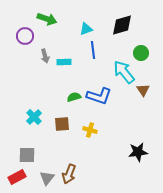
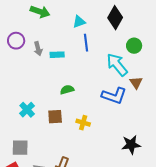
black diamond: (122, 25) -> (115, 18), turned -45
purple circle: (25, 36) -> (16, 41), moved
blue L-shape: (99, 96) -> (114, 96), moved

